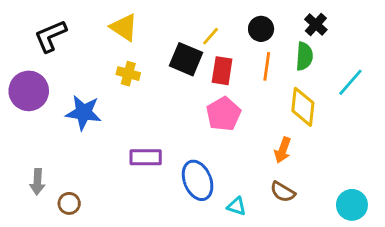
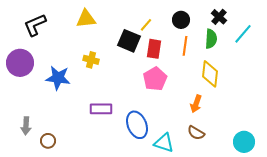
yellow triangle: (124, 27) -> (86, 19), turned -40
yellow cross: (128, 74) -> (91, 60), moved
cyan line: (350, 82) -> (243, 34), moved
cyan triangle: (237, 206) -> (164, 143), size x1.5

